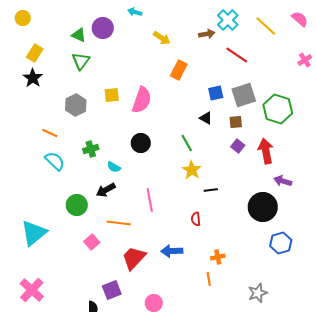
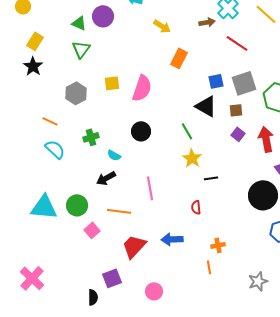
black triangle: (206, 118) -> (206, 106), size x1.6
green circle: (77, 205) -> (77, 205), moved
cyan triangle: (34, 233) -> (44, 207), moved, turned 44

